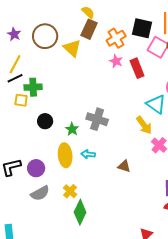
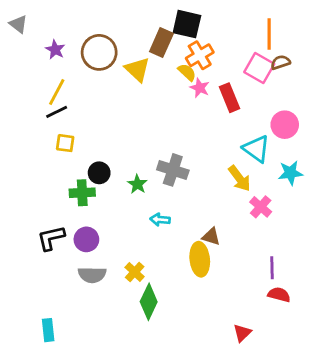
yellow semicircle: (88, 12) -> (187, 72), moved
black square: (142, 28) -> (187, 24), moved
green cross: (33, 87) -> (82, 193), moved
yellow ellipse: (65, 155) -> (200, 259), moved
gray semicircle: (40, 193) -> (92, 275), turned 30

